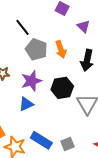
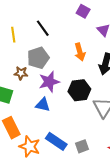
gray pentagon: (36, 49) -> (38, 58), moved, turned 30
blue triangle: (26, 104) -> (43, 105), turned 35

